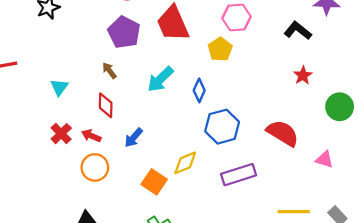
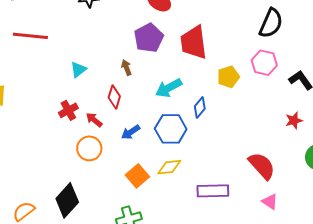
pink hexagon: (236, 17) -> (264, 63), moved
blue hexagon: (222, 127) -> (171, 129), moved
pink triangle: (324, 159) -> (270, 202), moved

